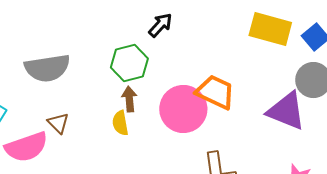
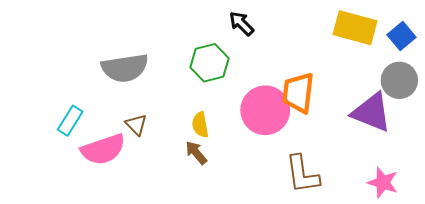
black arrow: (160, 25) -> (241, 24), turned -88
orange trapezoid: (215, 92) -> (298, 93), turned -108
brown arrow: (129, 99) -> (196, 153), moved, turned -35

